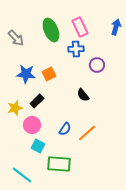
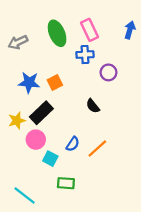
gray arrow: (16, 38) -> (18, 42), turned 108
black rectangle: (37, 101) -> (41, 113), size x1.5
cyan square: (38, 146) -> (50, 159), moved
green rectangle: (59, 164) -> (66, 183), size x0.7

